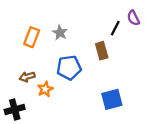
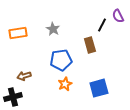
orange rectangle: (32, 37) -> (18, 33), moved, turned 60
brown arrow: (27, 77) -> (24, 76), moved
orange star: (45, 89) -> (65, 84), moved

